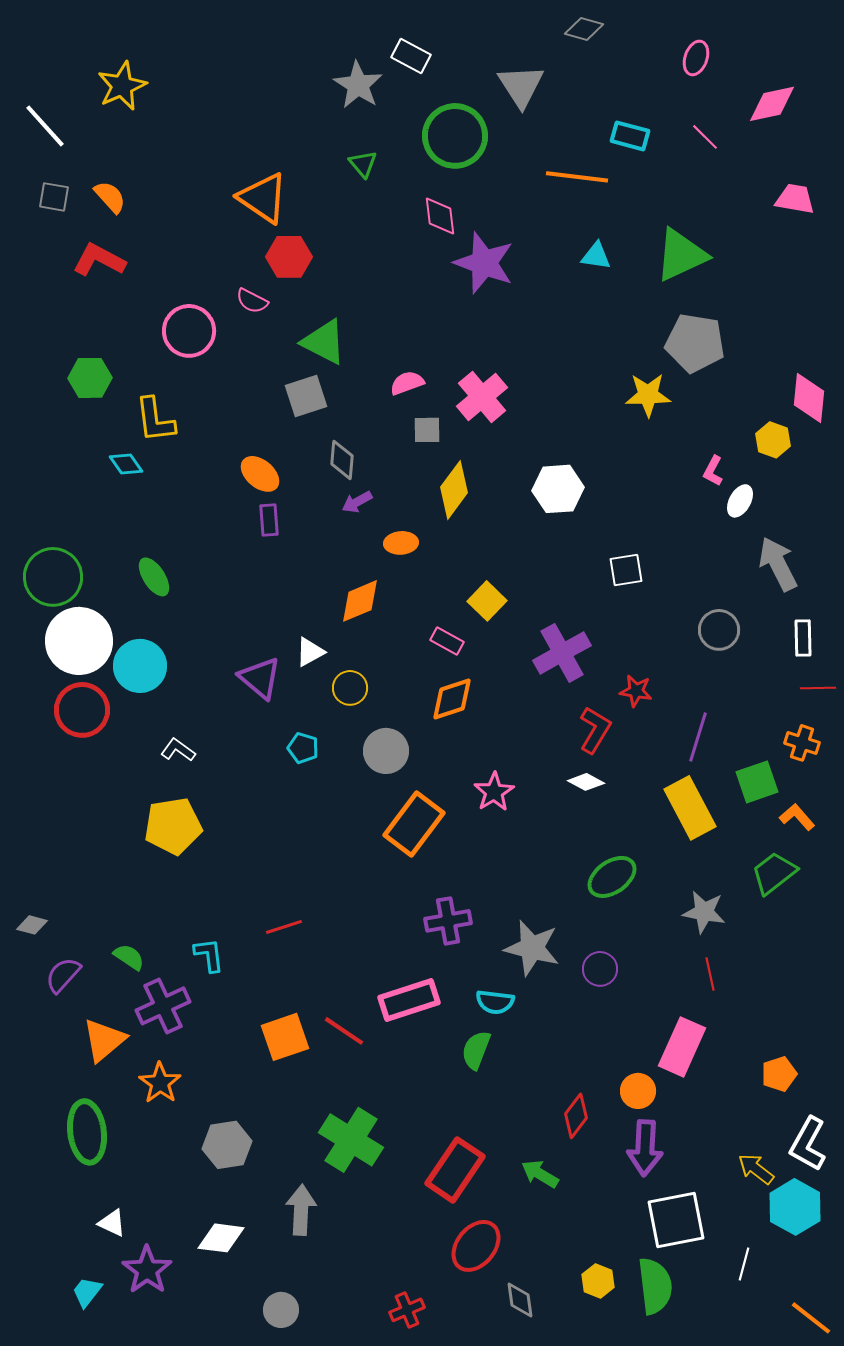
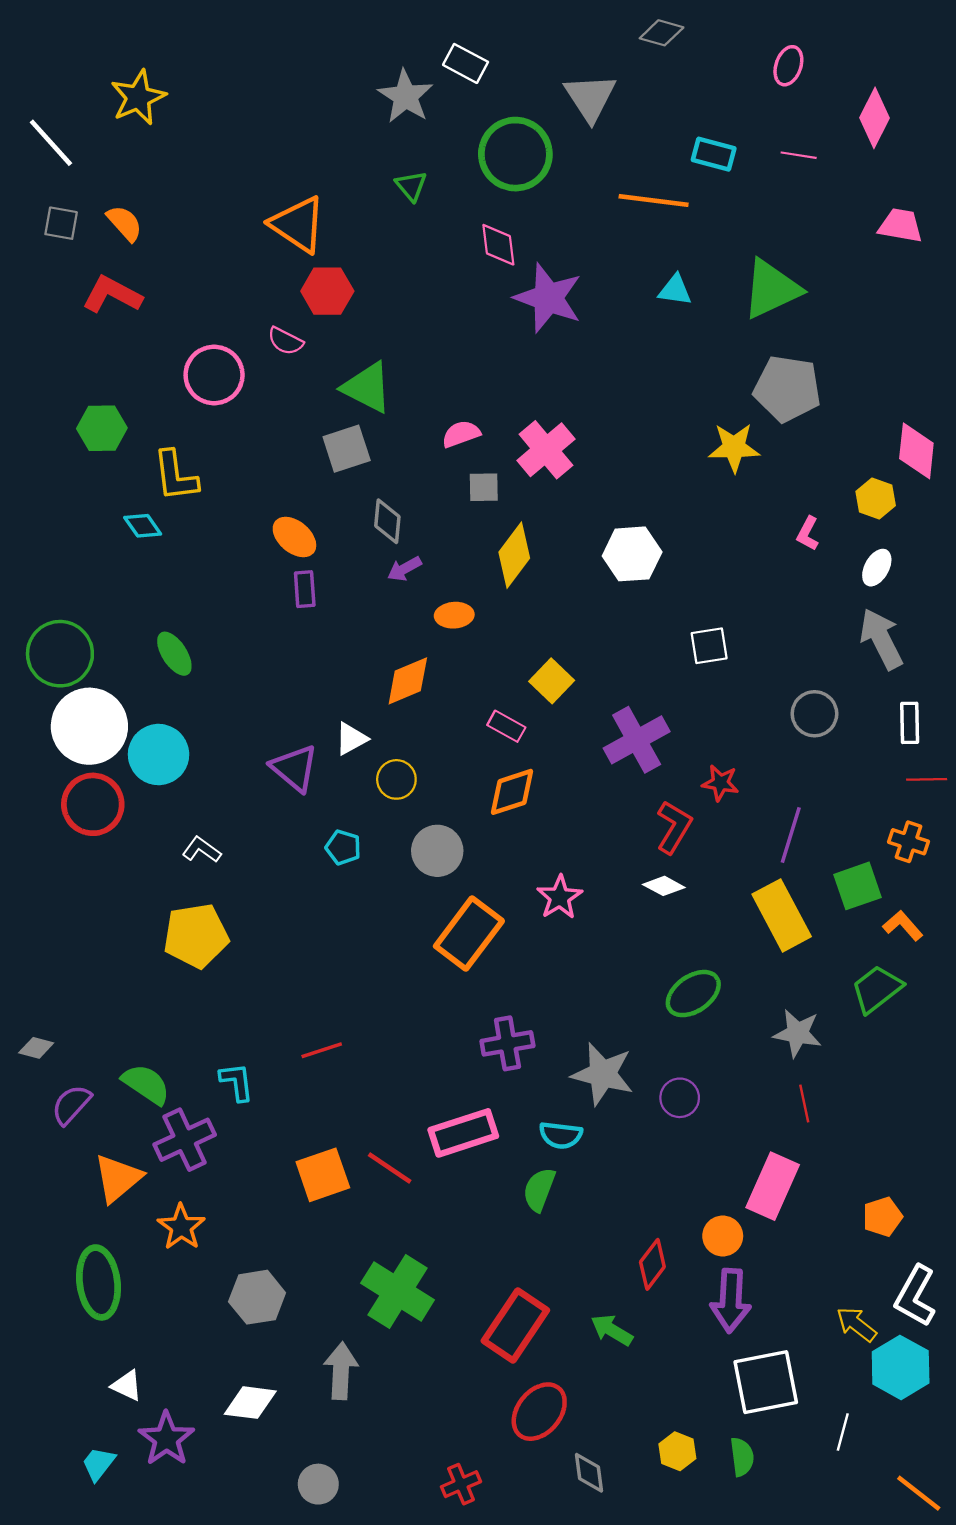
pink diamond: (772, 104) -> (875, 118), turned -51
pink line: (705, 137) -> (799, 155), turned -36
white ellipse: (740, 501) -> (877, 568), moved
green semicircle: (129, 957) -> (146, 1084), size x1.4
green semicircle: (655, 1286) -> (742, 1457), size x0.6

